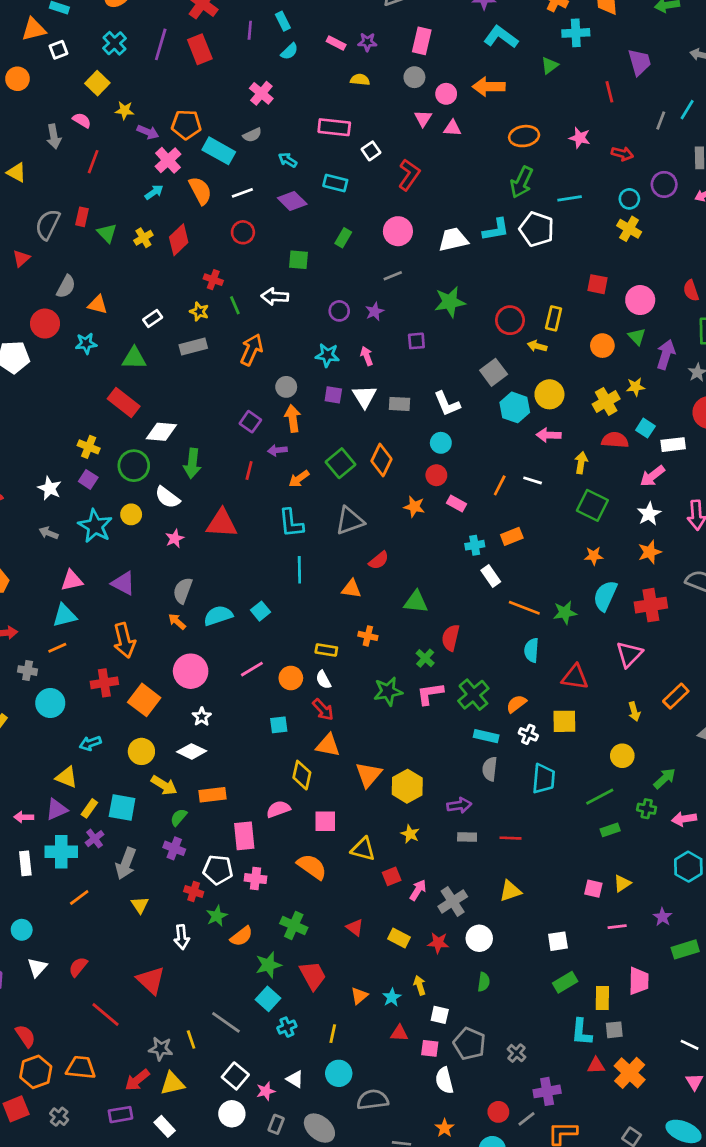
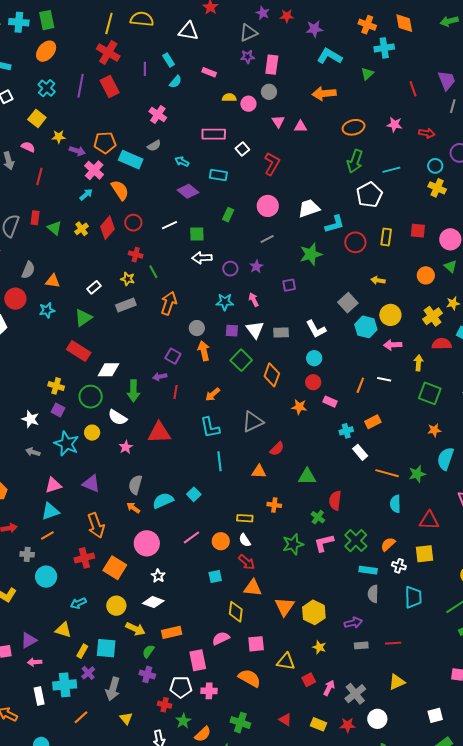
purple star: (367, 42) -> (247, 57), moved
purple trapezoid: (639, 62) -> (447, 80), moved
pink circle: (446, 94) -> (248, 104), moved
white line: (242, 193) -> (169, 225), moved
white pentagon: (537, 229) -> (369, 195), turned 30
cyan L-shape: (496, 230) -> (335, 224), moved
red circle: (243, 232) -> (133, 223), moved
white arrow: (275, 297) -> (202, 258), moved
yellow rectangle: (554, 318) -> (386, 237), moved
red circle: (510, 320) -> (355, 242), moved
green triangle: (134, 358) -> (83, 318), turned -30
purple arrow: (277, 450) -> (160, 377), moved
green square: (341, 463) -> (241, 360), moved
purple triangle: (57, 809) -> (29, 640), moved

